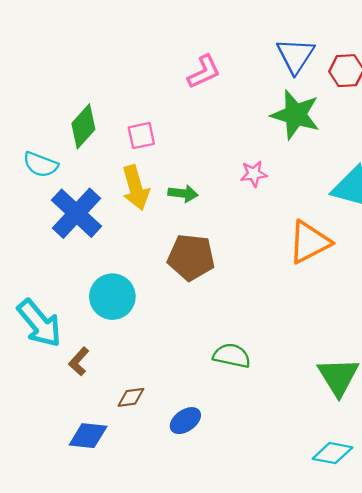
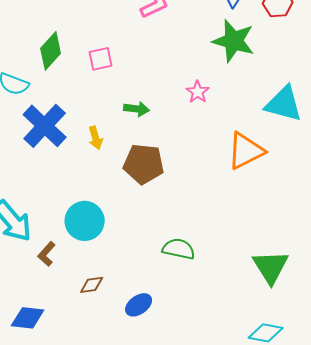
pink star: (254, 174) -> (198, 92), turned -30
yellow arrow: (136, 188) -> (96, 138), moved, size x0.6
cyan circle: (112, 297) -> (85, 221), moved
blue diamond: (88, 436) -> (28, 318), moved

